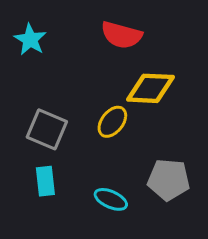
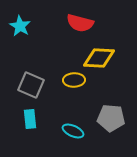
yellow ellipse: (112, 122) -> (74, 80), turned 50

